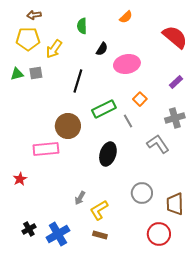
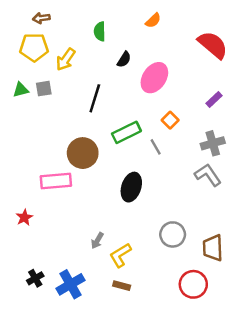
pink ellipse: (127, 64) -> (154, 78), turned -45
gray L-shape: (158, 144) -> (208, 175), moved

